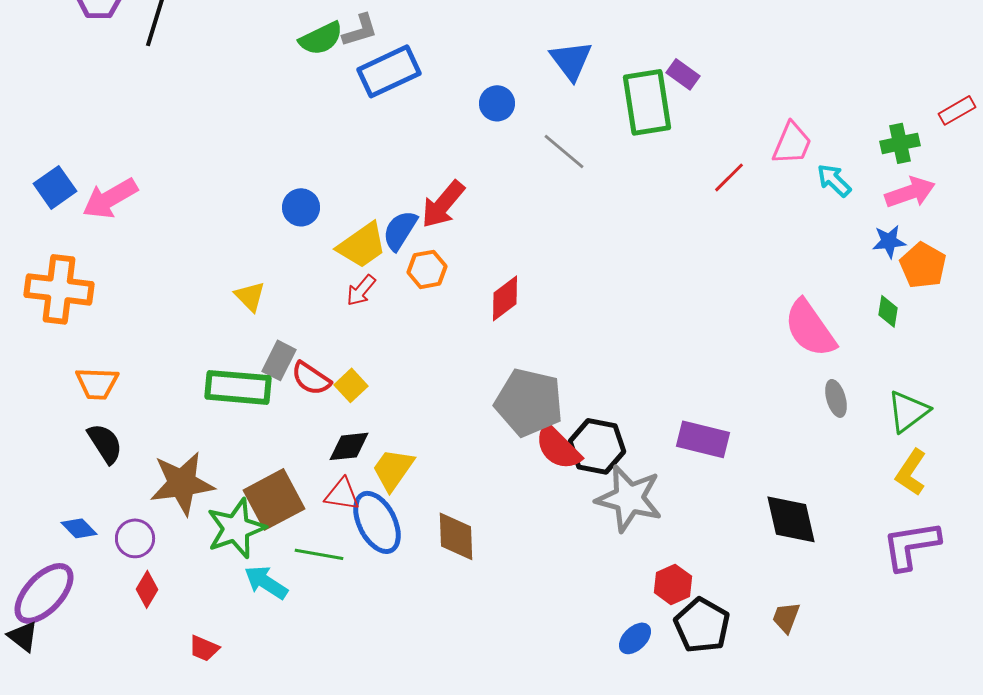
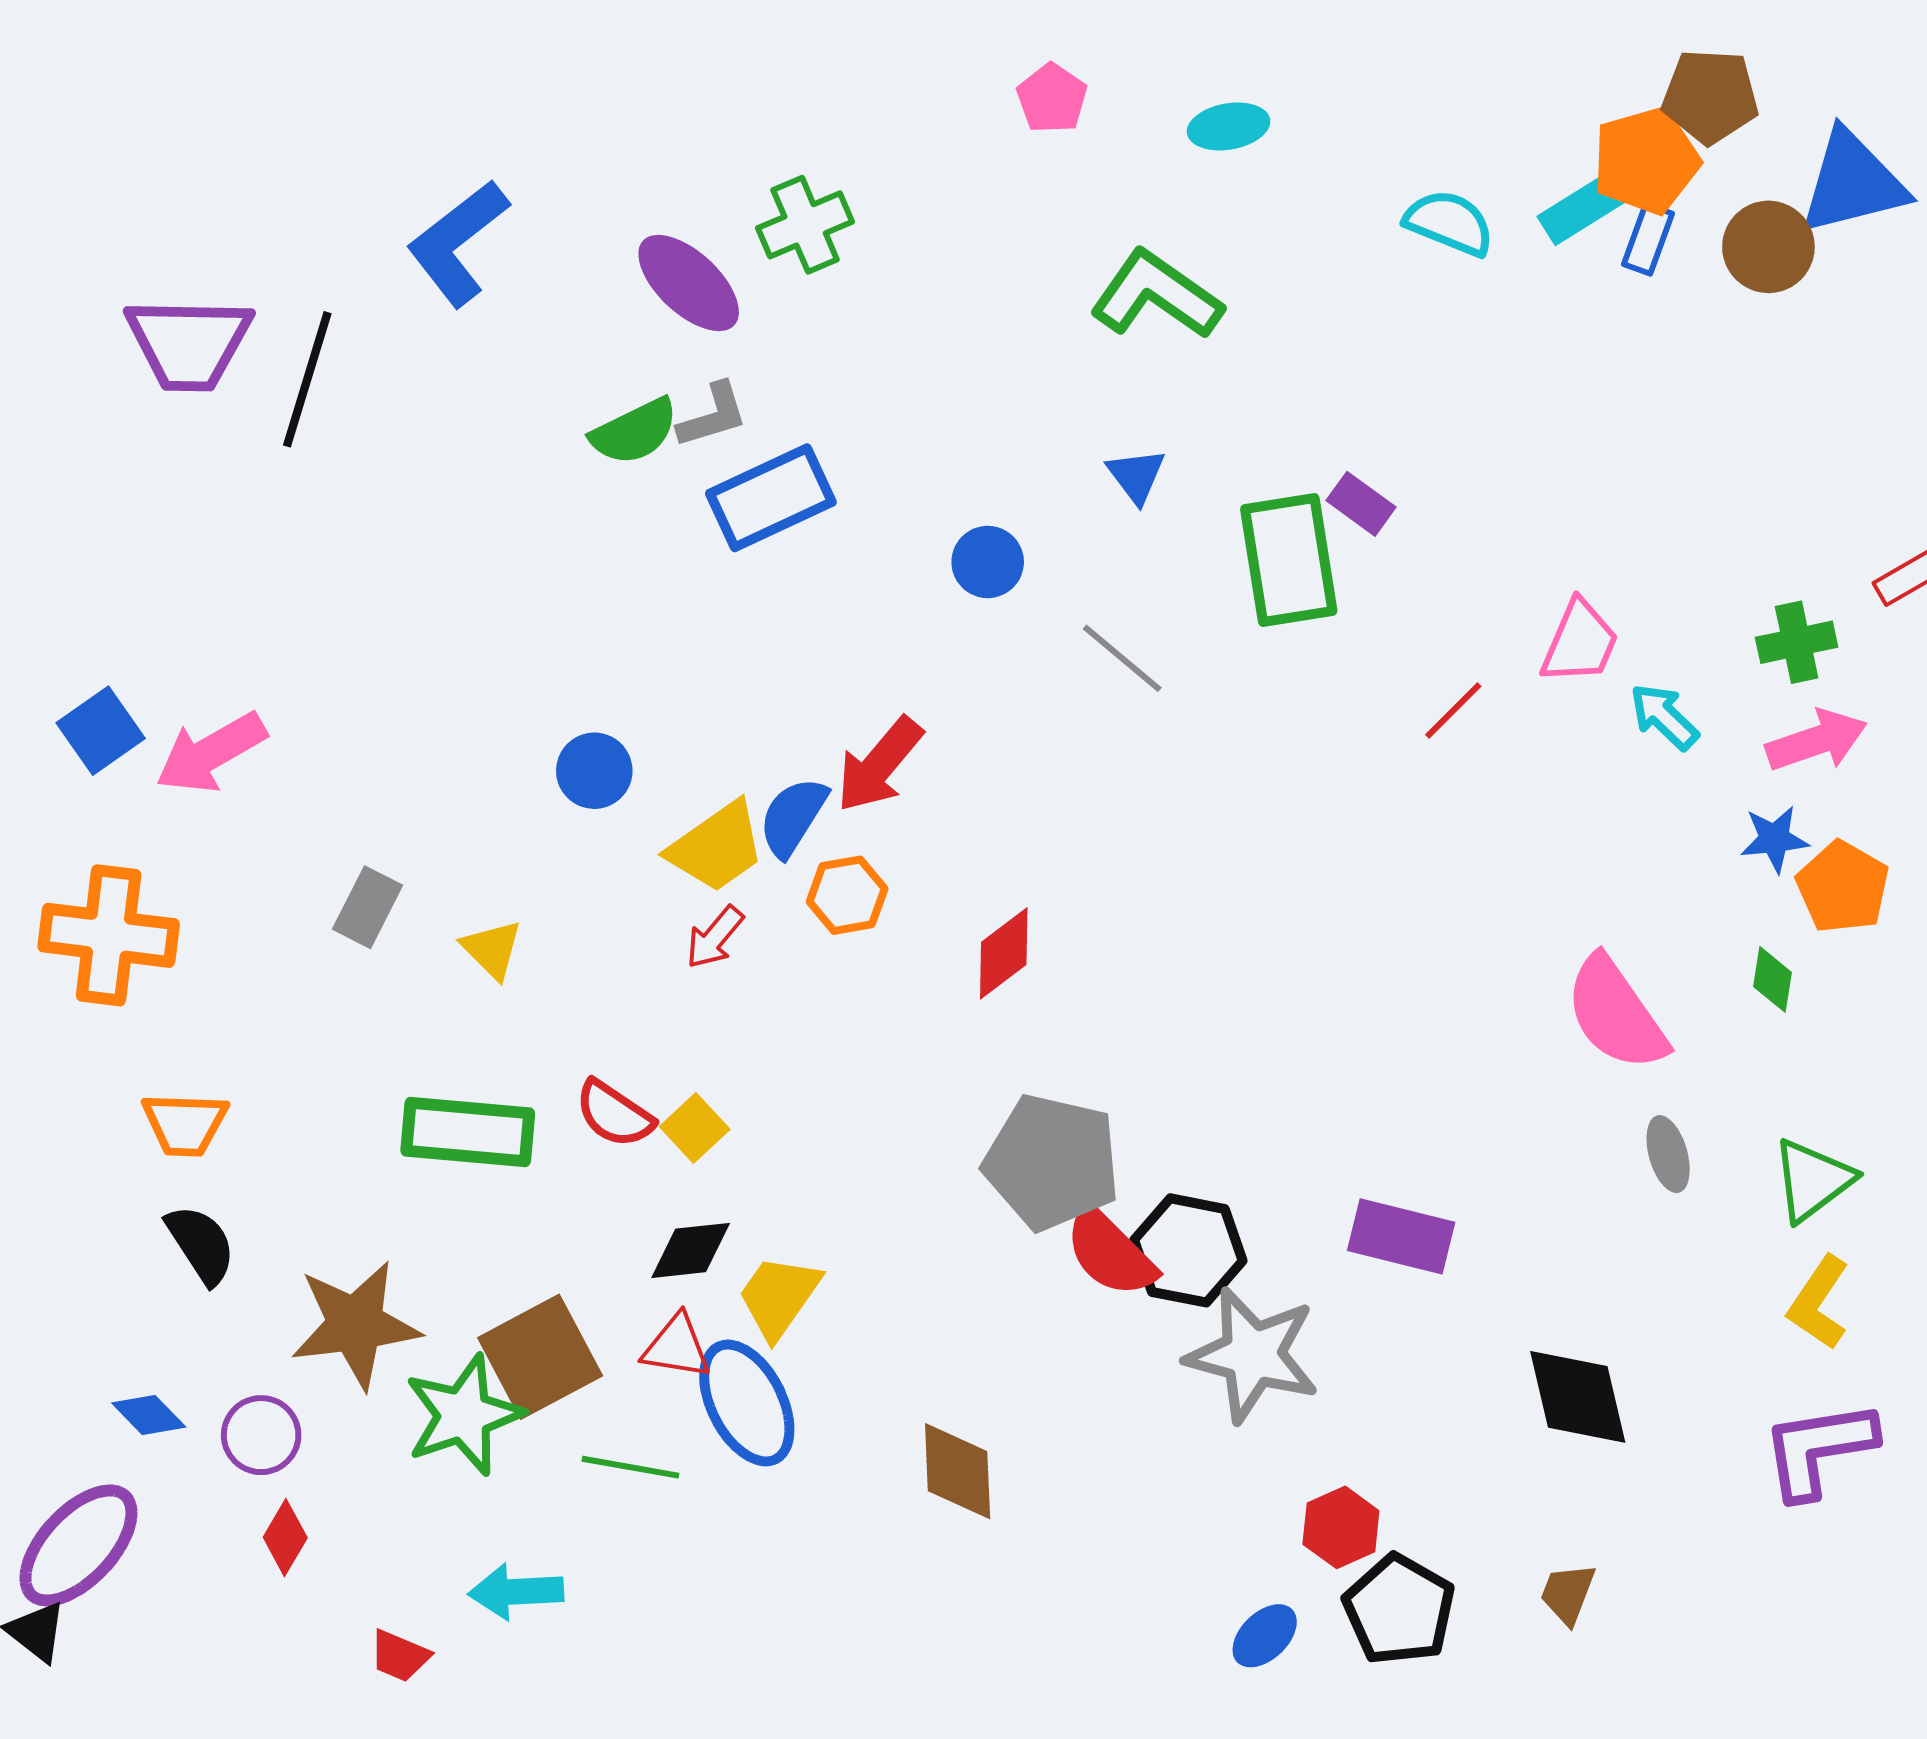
blue triangle: (571, 60) -> (1136, 476), size x0.7
gray rectangle: (279, 360) -> (367, 907), moved
brown diamond: (456, 536) -> (958, 1471), moved
cyan arrow: (266, 582) -> (516, 1592), moved, turned -36

